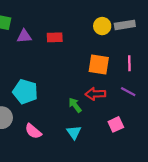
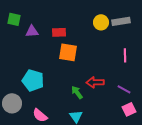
orange square: (99, 64) -> (68, 52), moved
purple line: (128, 92) -> (124, 89), moved
pink square: (116, 124) -> (129, 109), moved

